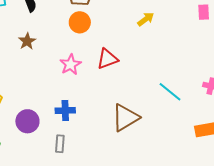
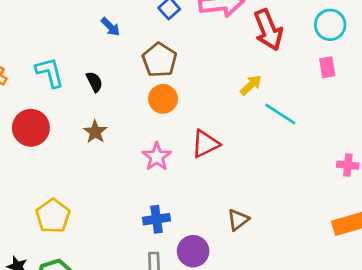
cyan line: (170, 92) -> (280, 114), moved
brown triangle: (125, 118) -> (238, 220), size x0.6
purple circle: (27, 121) -> (193, 251), moved

